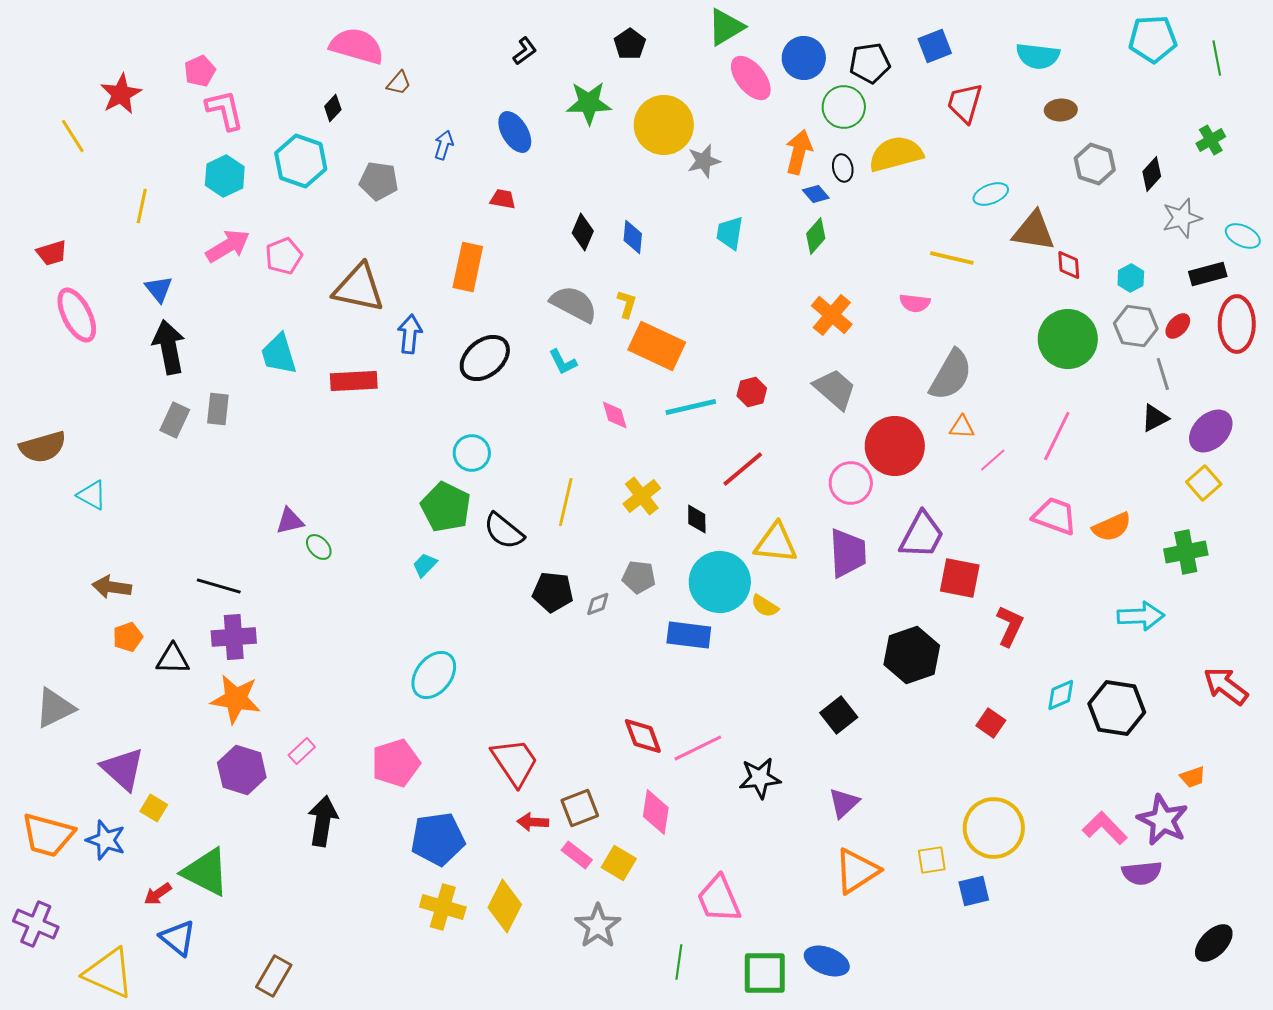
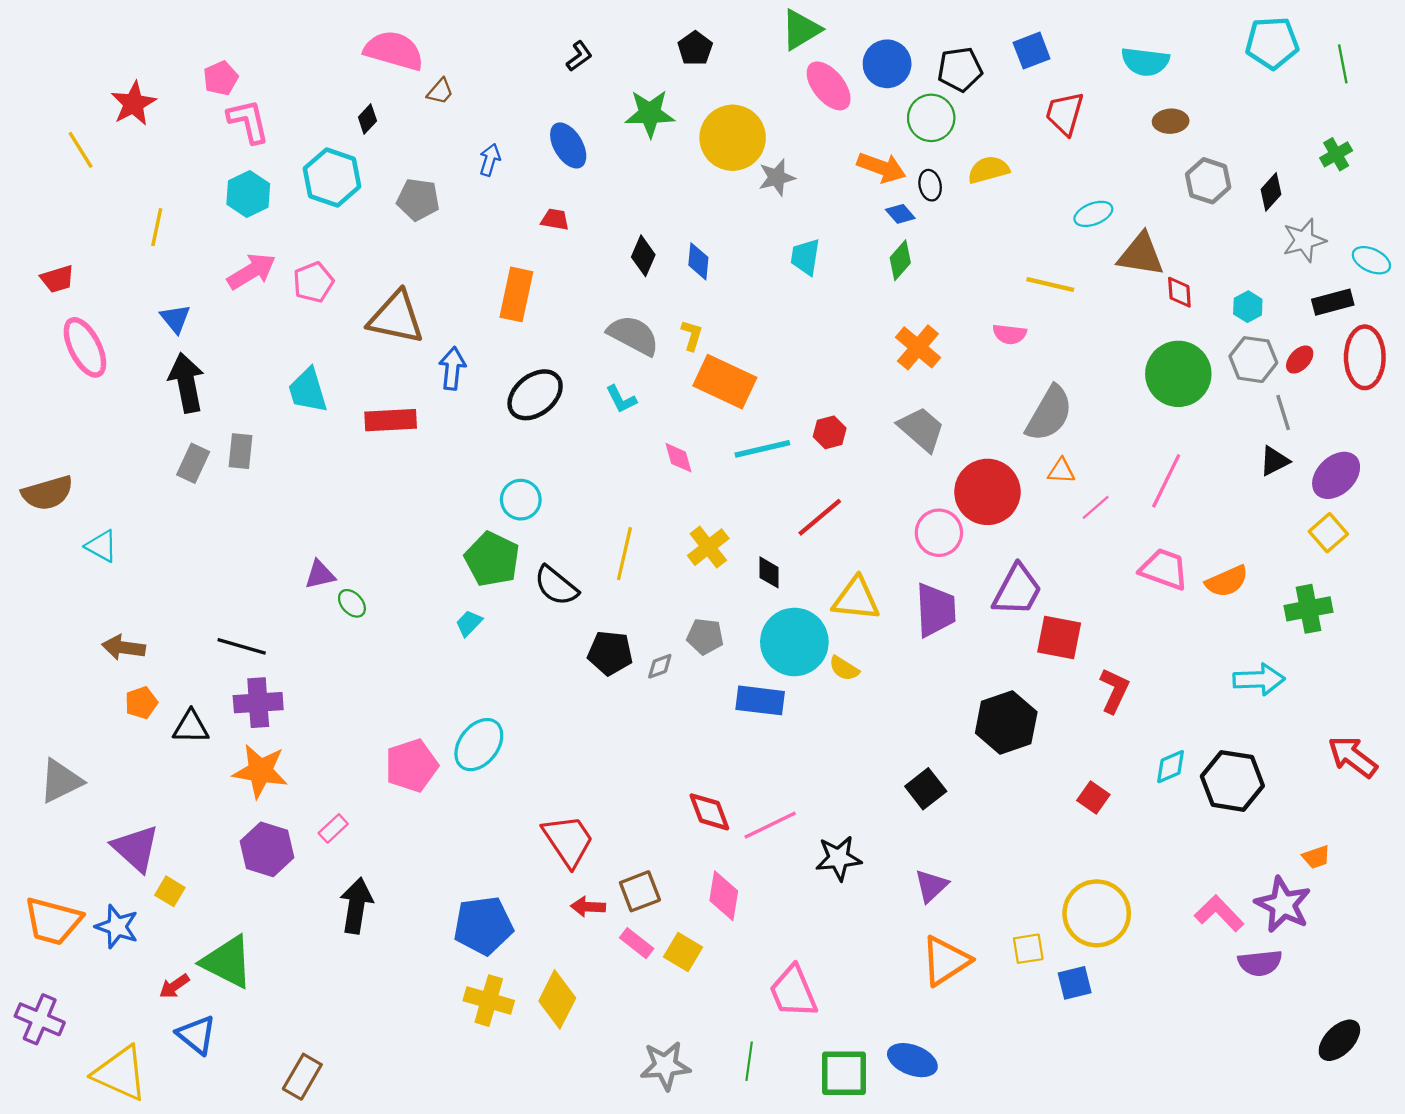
orange arrow: (799, 152) -> (882, 168), turned 96
yellow semicircle: (896, 154) -> (989, 170), size x0.7
pink pentagon: (396, 763) -> (412, 766), moved
gray star: (598, 926) -> (665, 1066), moved, turned 30

